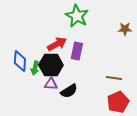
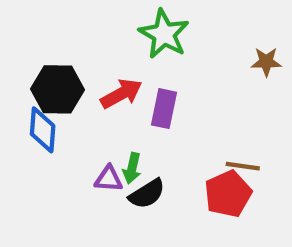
black hexagon: (51, 65) -> (58, 89), moved
green arrow: (35, 68) -> (132, 168), moved
red pentagon: (118, 102) -> (228, 194), moved

